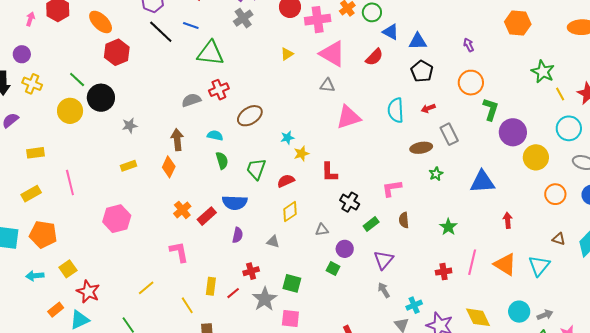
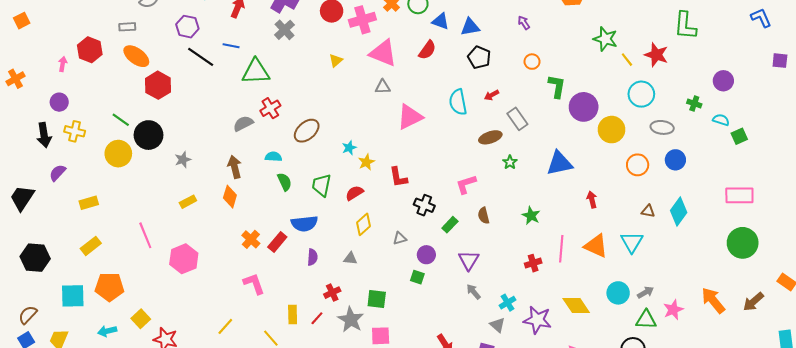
orange circle: (471, 83) -> (532, 62), size x0.6
pink line: (70, 182) -> (145, 235), moved

